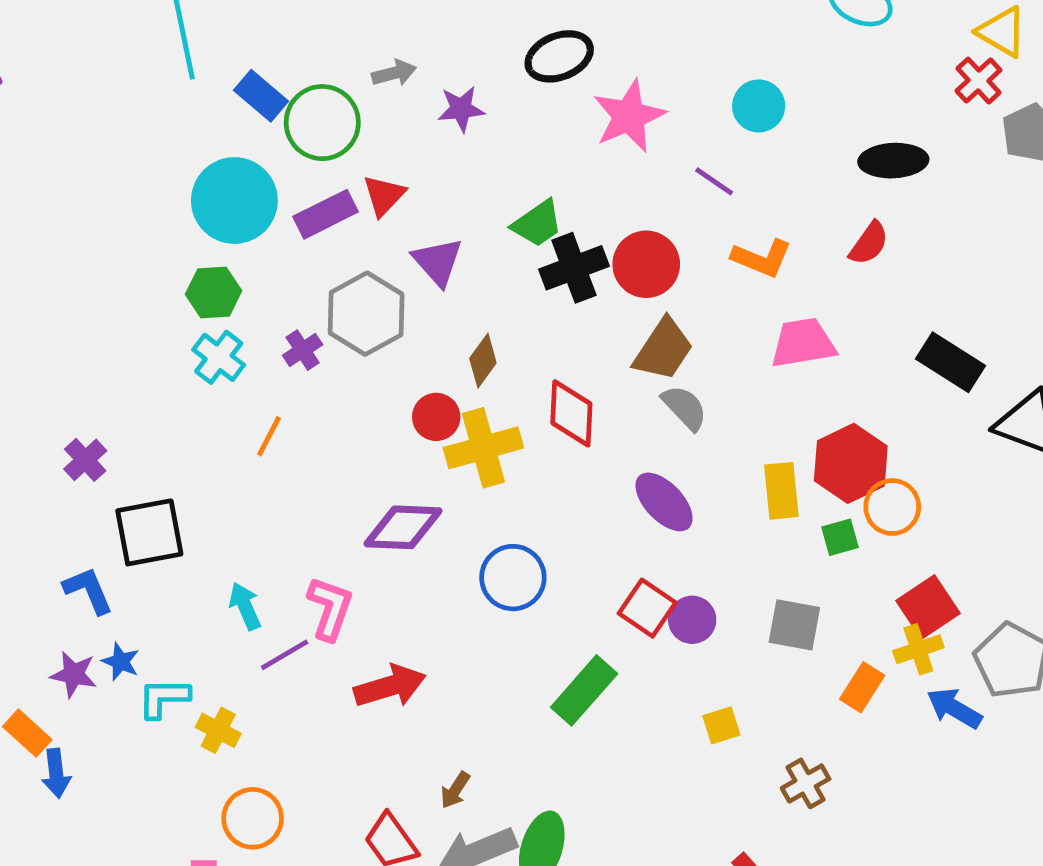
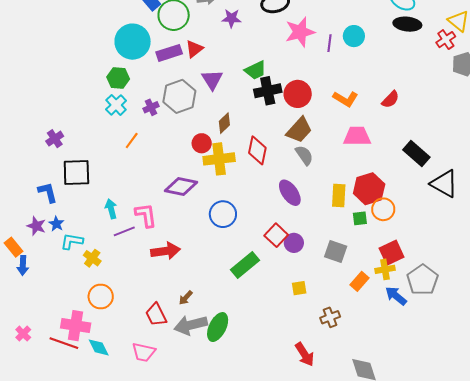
black ellipse: (893, 161) -> (407, 24), moved
purple line: (714, 181) -> (330, 43), moved, turned 54
pink L-shape: (330, 608) -> (146, 215), turned -36

